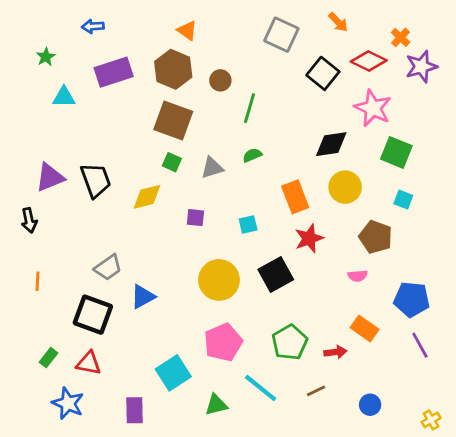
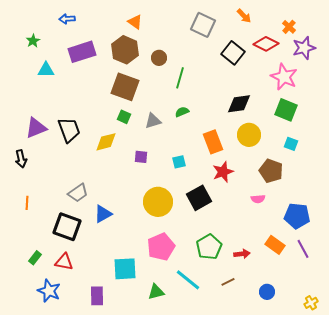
pink star: (373, 108) -> (284, 77), moved
orange rectangle: (365, 328) -> (275, 245), moved
cyan square: (173, 373) -> (125, 269), turned 30

